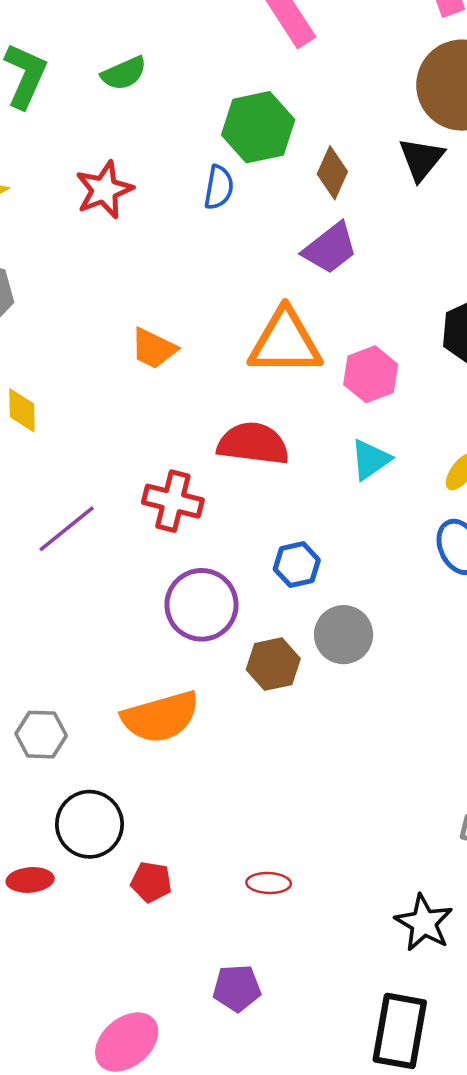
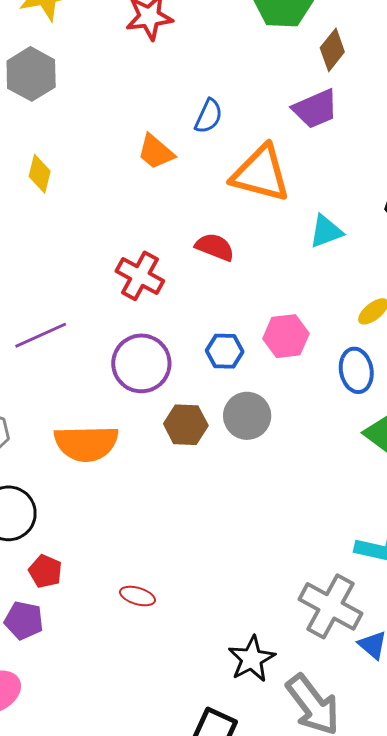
blue semicircle: (219, 187) -> (209, 116), moved
pink hexagon: (371, 374) -> (286, 336), moved
red semicircle: (253, 444) -> (215, 247), size x0.7
cyan triangle: (370, 459) -> (326, 231), moved
purple line: (67, 529) -> (41, 335), moved
purple pentagon: (237, 988) -> (24, 620), moved

